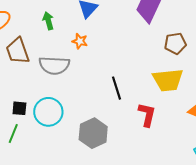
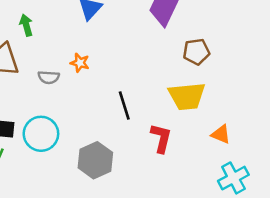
green arrow: (48, 21) -> (26, 25), moved
orange star: (80, 41) -> (80, 63), moved
gray semicircle: (54, 65) -> (49, 77), size x0.6

